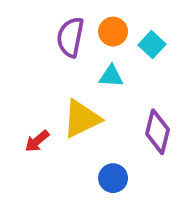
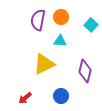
cyan square: (152, 45) -> (91, 25), moved
red arrow: (37, 141) -> (25, 98), moved

